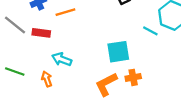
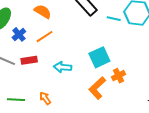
cyan line: (150, 31) -> (114, 19), moved
cyan arrow: (62, 59) -> (63, 67), moved

